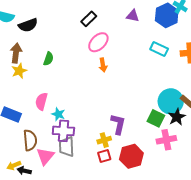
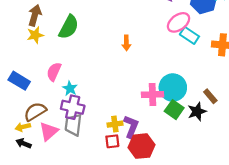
pink ellipse: (98, 42) -> (179, 22), moved
green semicircle: (48, 59) -> (69, 27), size x1.6
cyan circle: (171, 101) -> (173, 88), moved
purple L-shape: (118, 124) -> (131, 127), moved
brown semicircle: (30, 140) -> (35, 112), turned -125
pink cross: (166, 140) -> (153, 95), moved
yellow arrow: (14, 165) -> (23, 127), moved

